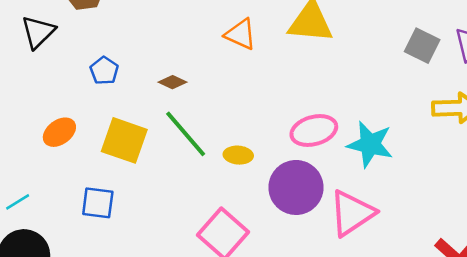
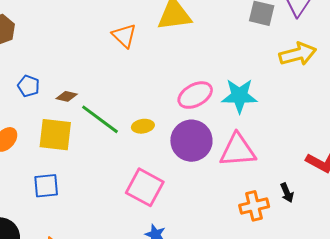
orange triangle: (241, 34) -> (124, 36), turned 32
brown diamond: (173, 82) -> (67, 96), moved
pink triangle: (352, 213) -> (238, 150), turned 42

